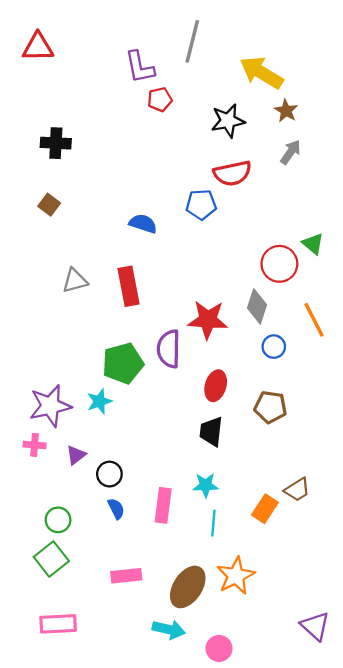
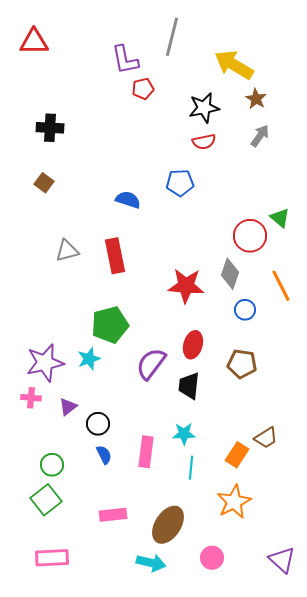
red semicircle: (232, 173) -> (204, 142), moved, size x0.7
purple semicircle: (169, 349) -> (151, 364), moved, turned 36
orange star: (236, 576) -> (234, 502), moved
pink circle: (219, 648) -> (212, 558), moved

